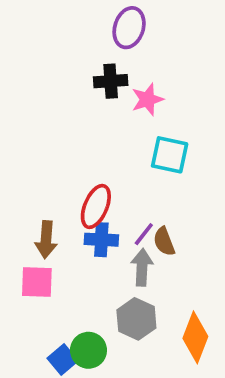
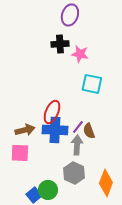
pink star: (147, 100) -> (80, 54), turned 30
brown arrow: (46, 240) -> (25, 130), turned -108
blue cross: (101, 240) -> (55, 130), size x1.4

